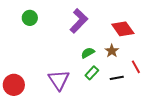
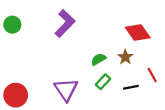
green circle: (30, 18) -> (12, 25), moved
purple L-shape: (79, 21) -> (65, 24), moved

